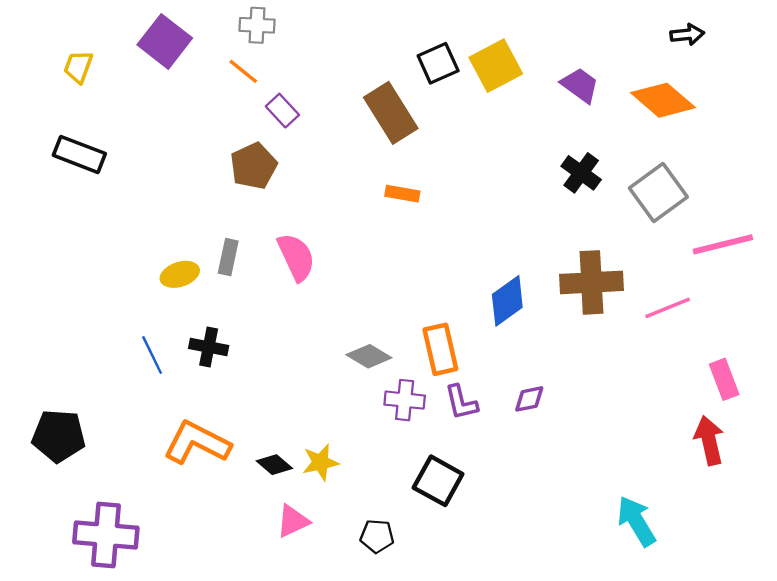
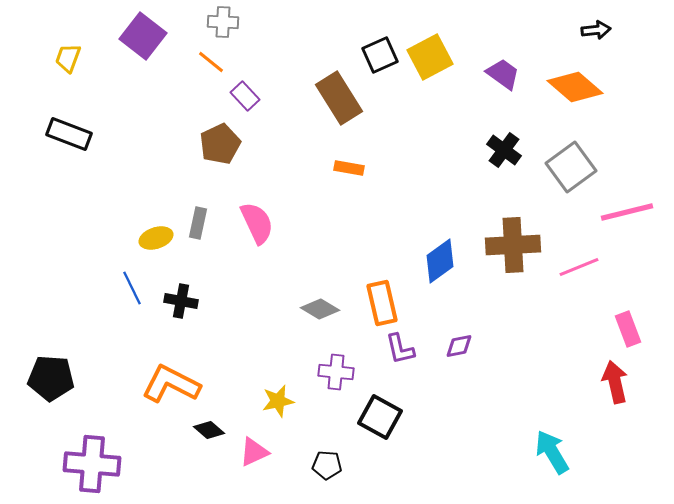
blue line: (152, 355) -> (132, 288), moved
purple cross: (405, 400) -> (336, 372), moved
black diamond: (274, 465) -> (209, 430), moved

